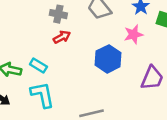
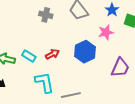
red arrow: (62, 37) -> (52, 54), moved
cyan L-shape: (42, 95) -> (44, 82), moved

